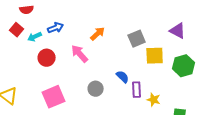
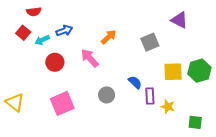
purple triangle: (178, 31) -> (179, 20), moved
yellow square: (155, 56) -> (173, 72), moved

